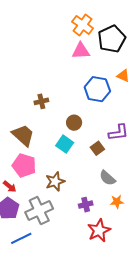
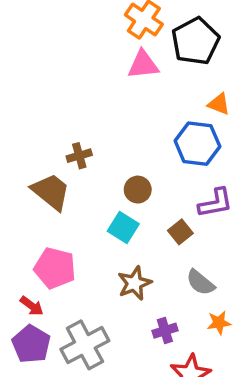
blue hexagon: (97, 89) -> (197, 144), moved
brown trapezoid: (23, 135) -> (51, 192), moved
brown star: (55, 181) -> (134, 283), moved

